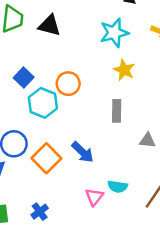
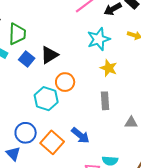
black triangle: (49, 25) -> (49, 55), moved, turned -42
blue square: (24, 78) -> (27, 59), moved

